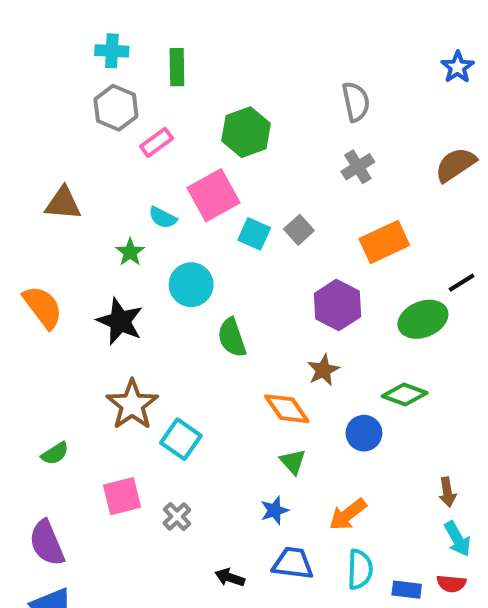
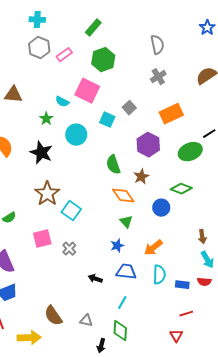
green rectangle: (177, 67) -> (93, 28), moved, turned 42
pink rectangle: (157, 142) -> (64, 55), moved
pink square: (213, 195) -> (87, 91), turned -35
cyan square: (254, 234) -> (107, 120), moved
green semicircle: (232, 338) -> (113, 165), moved

